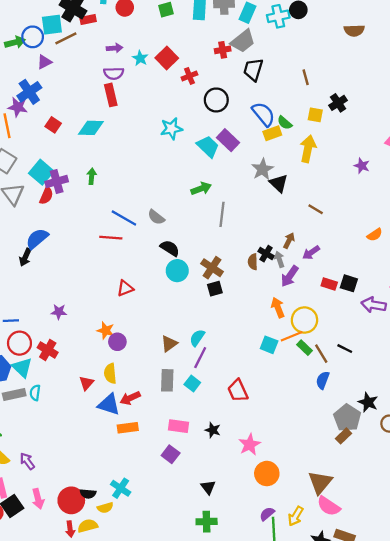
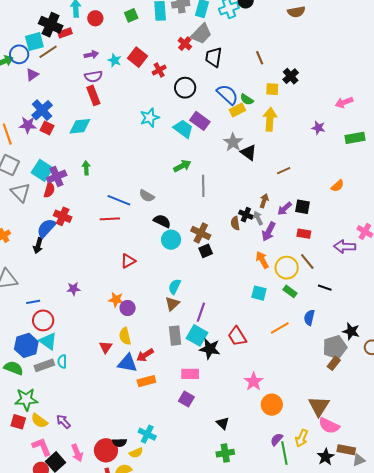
red cross: (223, 50) -> (185, 44), turned -32
blue cross: (29, 92) -> (42, 110), moved
purple star: (18, 107) -> (28, 125), moved
brown line: (316, 209) -> (284, 171), turned -48
black square: (349, 283) -> (302, 207), moved
orange line: (292, 336) -> (280, 328), moved
cyan semicircle: (197, 338) -> (174, 287), moved
red cross: (48, 350) -> (63, 216), moved
brown line: (321, 354) -> (307, 262), moved
cyan square: (192, 383) -> (197, 335), size x1.5
gray pentagon: (347, 418) -> (335, 347), turned 30
black star: (213, 430) -> (210, 349), moved, size x1.5

